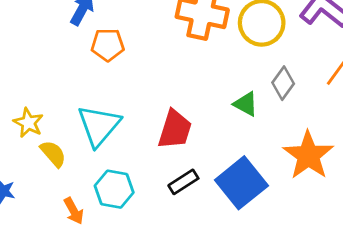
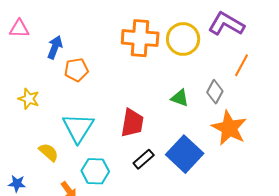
gray diamond: (283, 83) -> (215, 92), moved
yellow star: (28, 123) -> (29, 99), moved

